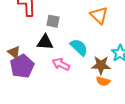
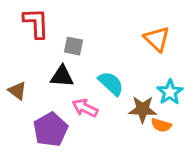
orange triangle: (99, 15) -> (157, 39), moved
purple pentagon: (22, 66) -> (50, 130), moved
orange semicircle: (103, 81) -> (161, 125), moved

